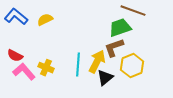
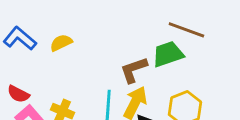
brown L-shape: (114, 48) -> (134, 70), moved

